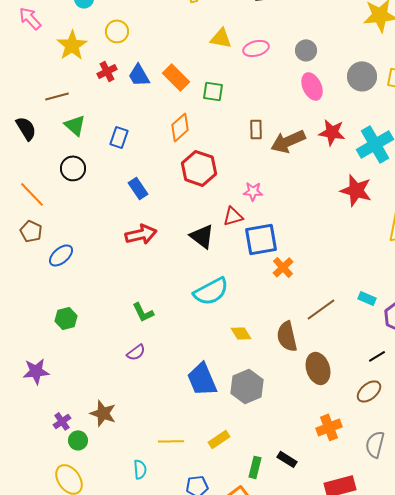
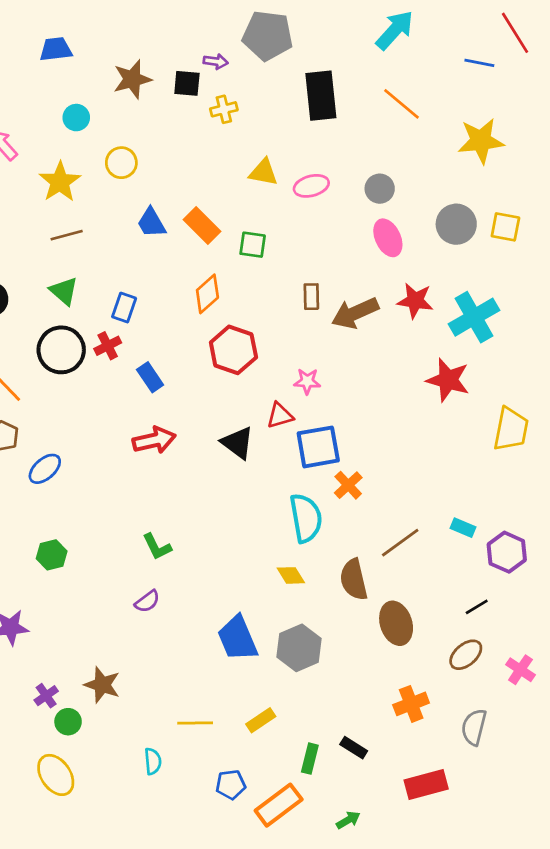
red cross: (107, 71) -> (108, 346), moved
brown line: (57, 96) -> (67, 235), moved
black circle: (73, 168) -> (61, 350), size x1.4
cyan semicircle: (211, 291) -> (306, 518), moved, turned -72

